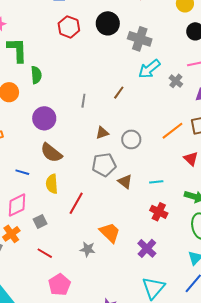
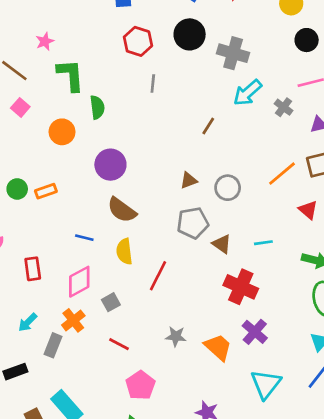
gray line: (83, 101) -> (153, 84), moved
red cross: (159, 212) -> (241, 287), moved, size x1.4
orange trapezoid: (110, 233) -> (218, 347), moved

